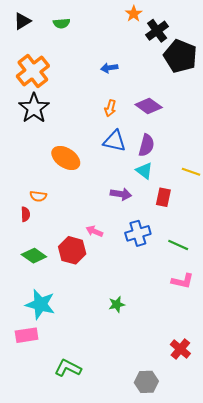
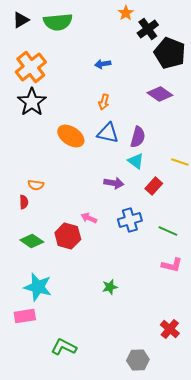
green semicircle: (62, 23) -> (58, 22), size x1.8
purple diamond: (149, 106) -> (160, 94), moved
orange ellipse: (66, 158) -> (71, 136), moved
red rectangle: (163, 197) -> (154, 186), turned 30

